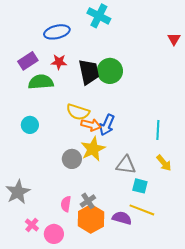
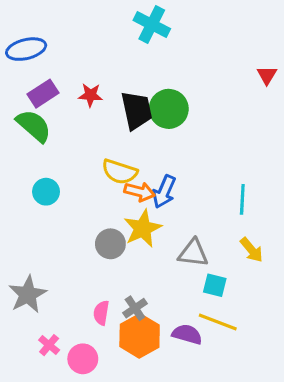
blue ellipse: (57, 32) -> (26, 49), moved
red triangle: (174, 39) -> (267, 75), moved
green semicircle: (41, 82) -> (34, 126), moved, turned 45

